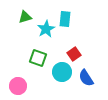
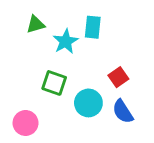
red square: (74, 54) -> (118, 77), moved

